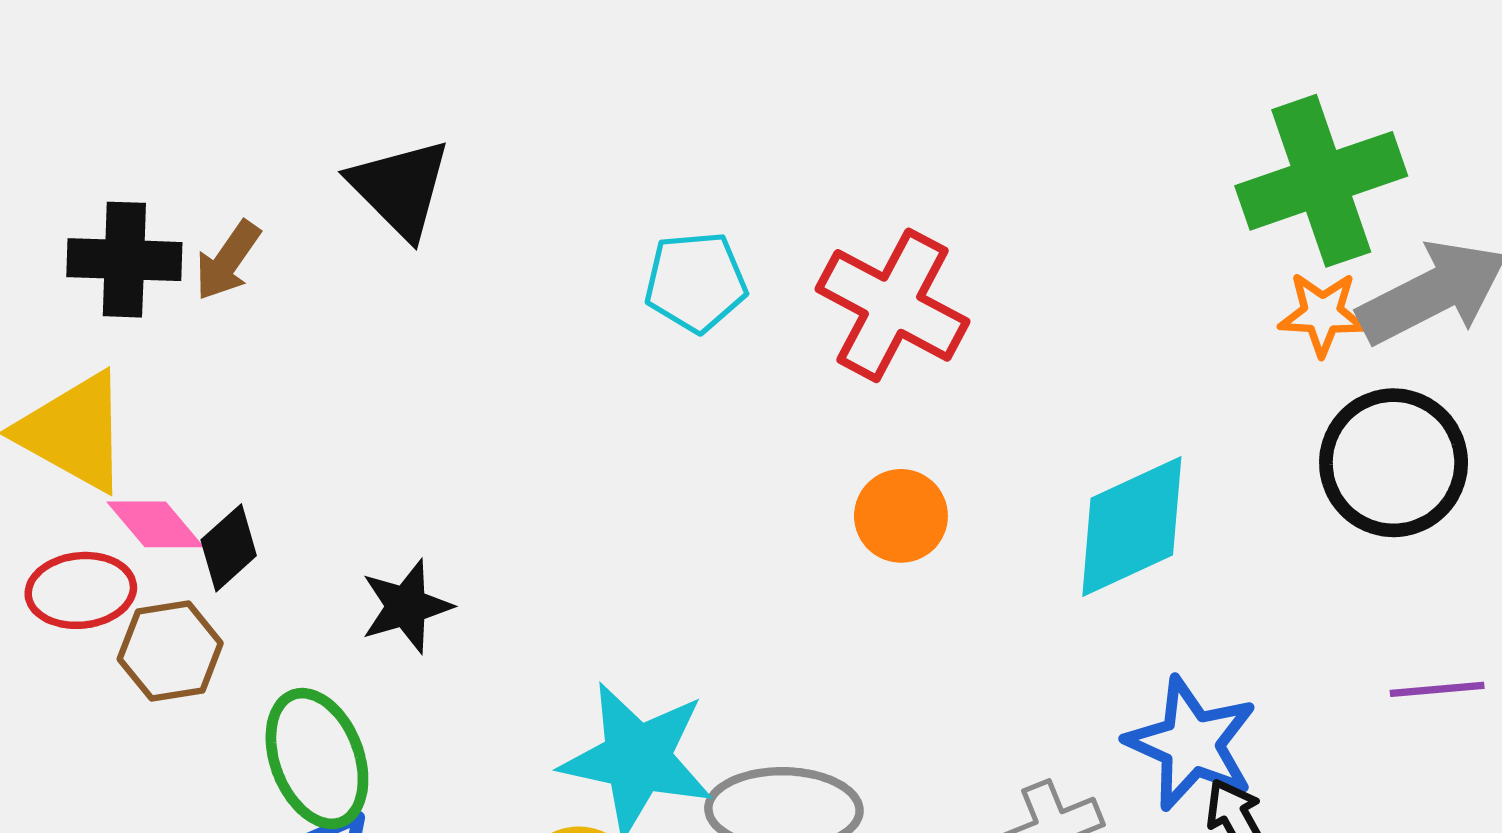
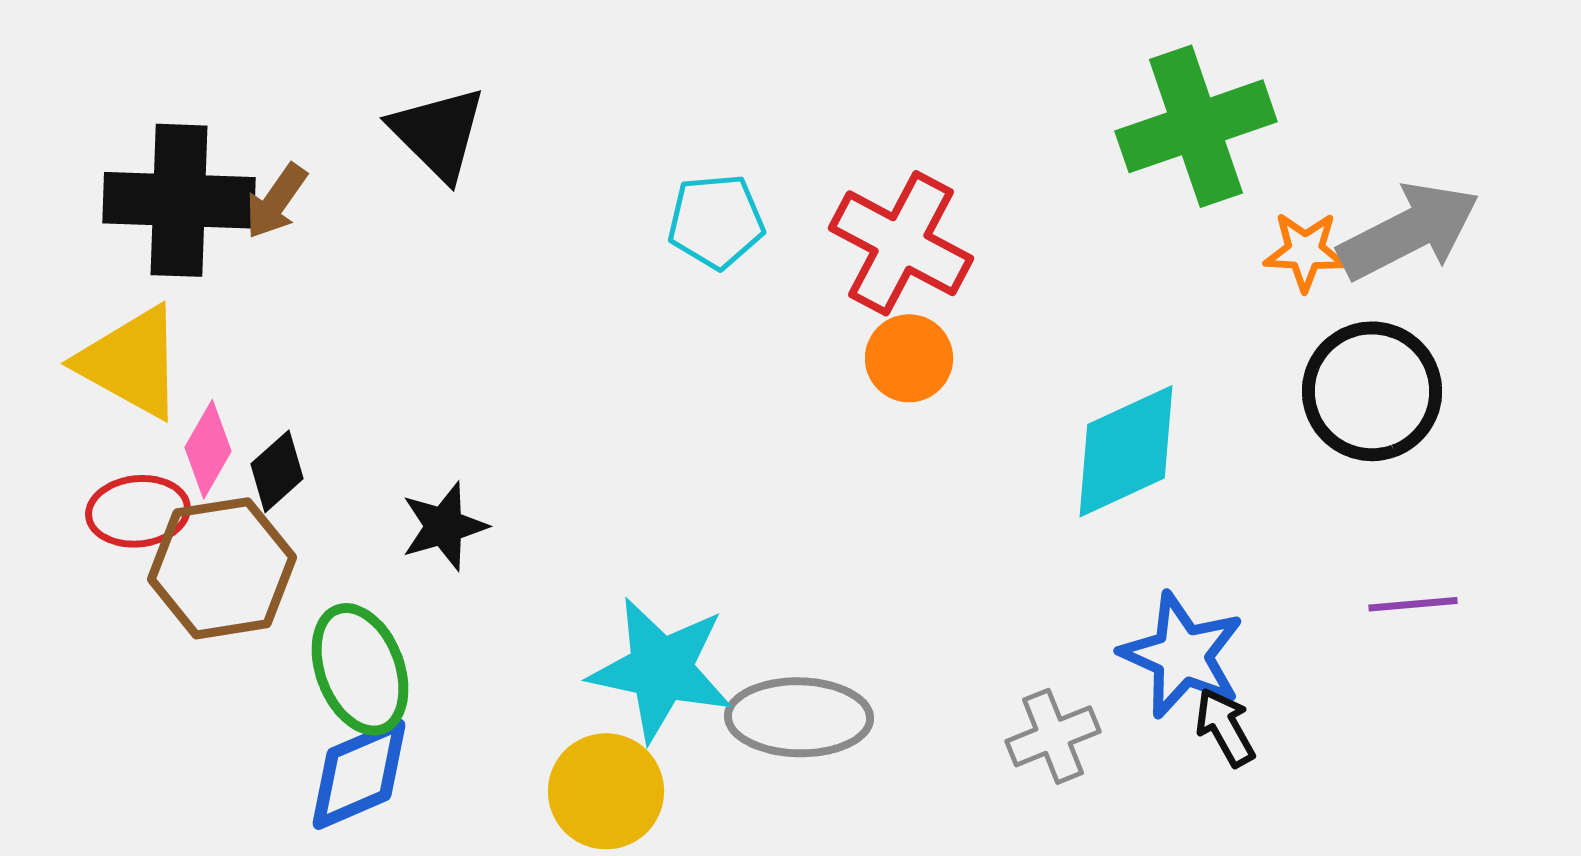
green cross: (1321, 181) -> (1196, 126), moved
black cross: (124, 260) -> (179, 200), size x1.4
orange circle: (901, 516) -> (909, 358), moved
pink diamond: (155, 524) -> (208, 449), turned 70
brown hexagon: (170, 651) -> (222, 568), size x1.5

